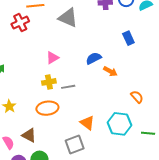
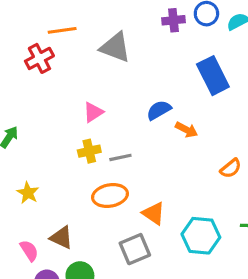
blue rectangle: (128, 38) -> (213, 76), size x1.6
orange semicircle: (137, 97) -> (231, 168), turned 96
orange ellipse: (47, 108) -> (110, 195), moved
cyan hexagon: (119, 124) -> (201, 236), moved

